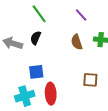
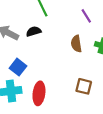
black semicircle: (36, 38) -> (34, 31), turned 40
blue square: (36, 72) -> (18, 67), moved, turned 35

